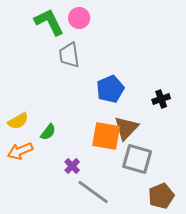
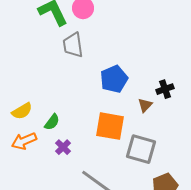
brown triangle: (126, 128) -> (145, 105), moved, size x0.6
purple cross: (72, 166) -> (63, 147), moved

